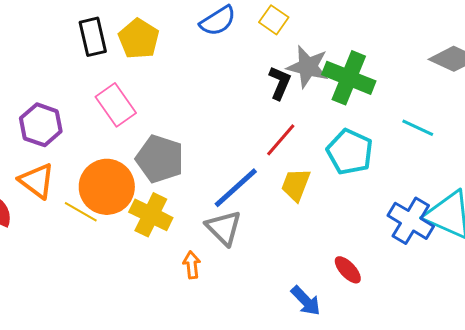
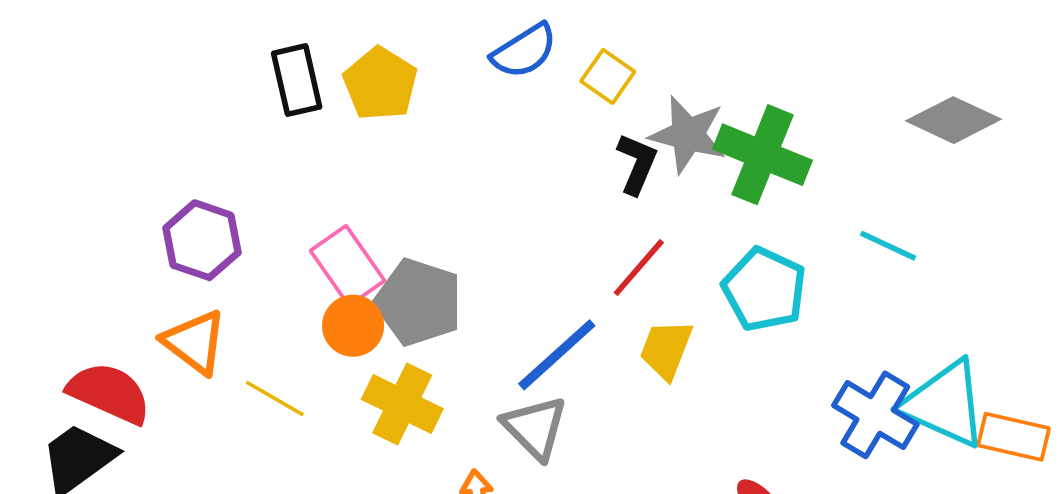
yellow square: (274, 20) -> (608, 76), moved
pink rectangle: (116, 105) -> (348, 266), moved
orange circle: (107, 187) -> (353, 326), moved, size x0.6

